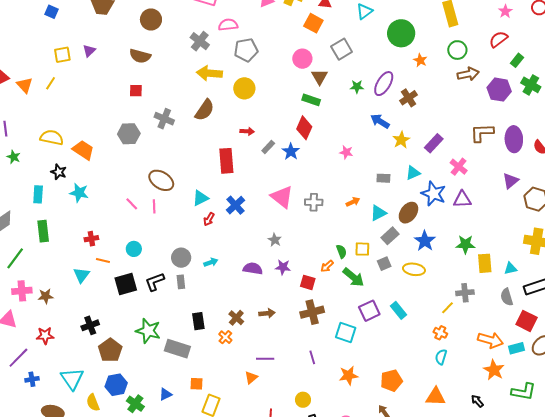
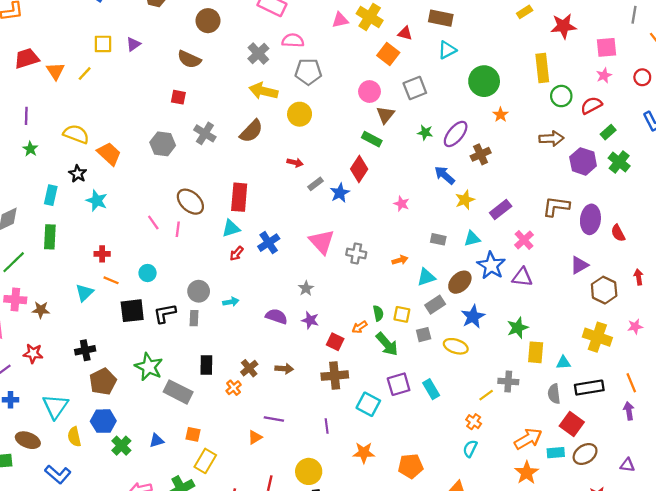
green circle: (457, 50) -> (561, 96), moved
red rectangle: (226, 161) -> (239, 197), moved
green star: (465, 244) -> (518, 328), turned -30
orange arrow: (490, 340) -> (528, 439), turned -55
yellow circle: (303, 400) -> (309, 471), size x1.5

